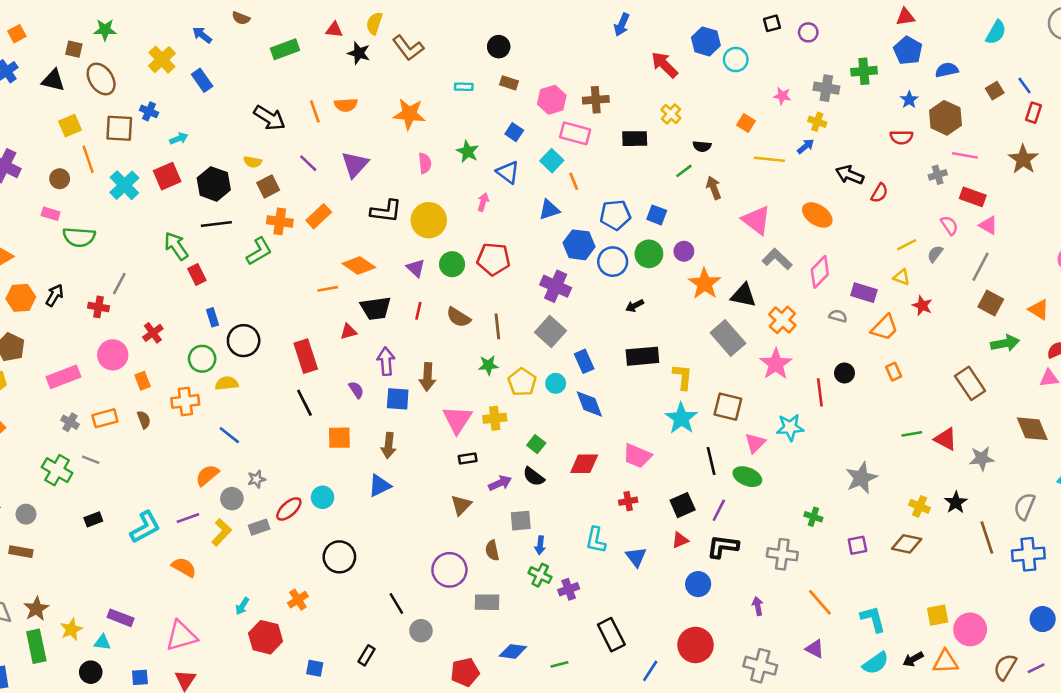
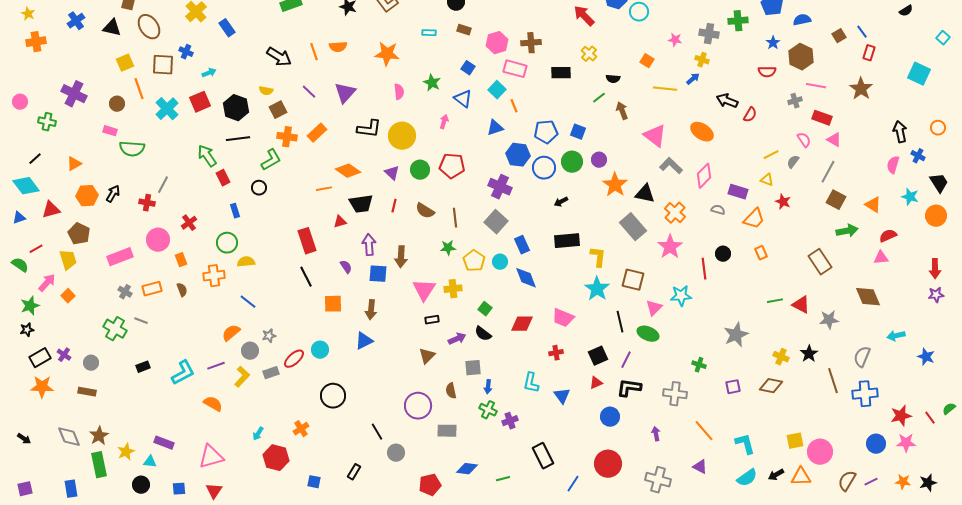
black circle: (244, 341) -> (259, 188), moved, size x0.6

